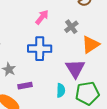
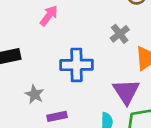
pink arrow: (42, 17) -> (49, 16), moved

